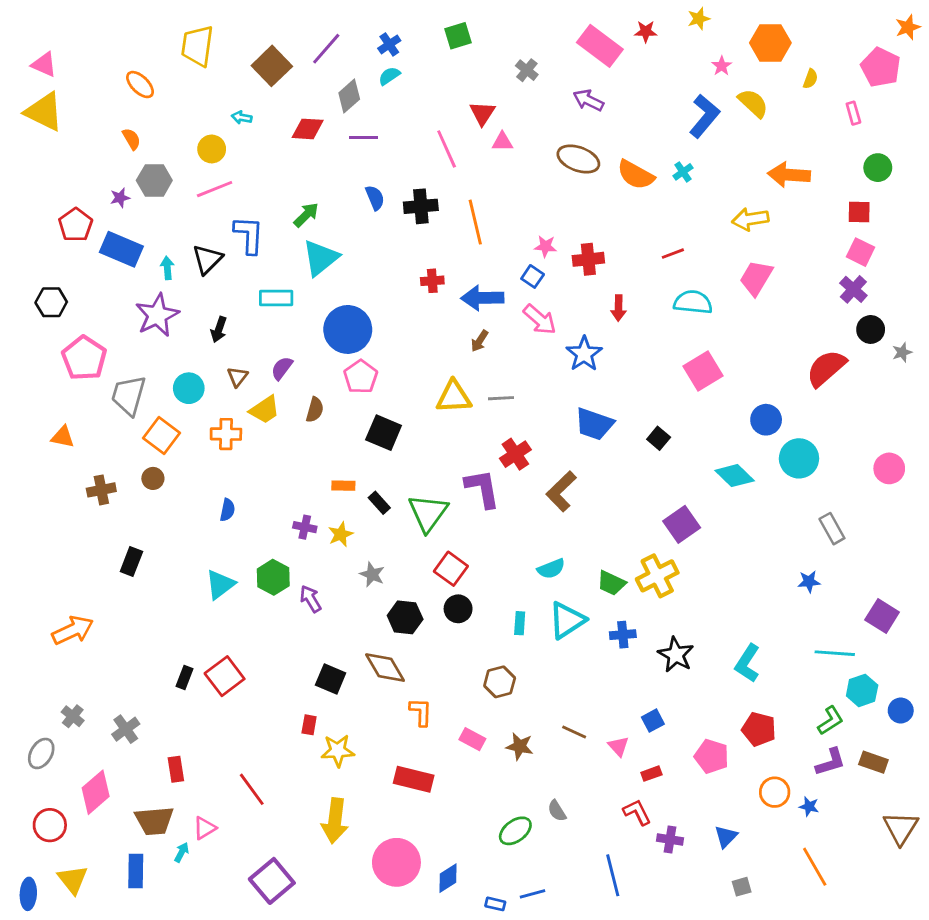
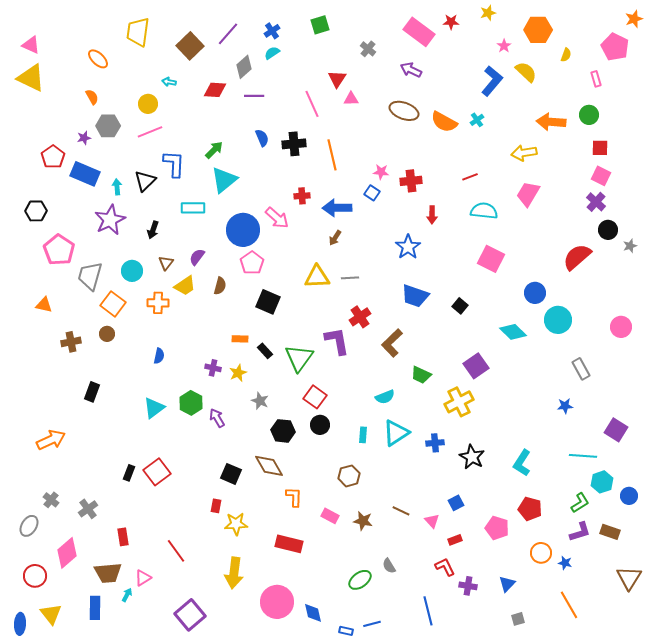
green circle: (878, 168) -> (589, 115), moved
pink arrow: (540, 319) -> (277, 218), moved
pink square: (703, 371) -> (491, 259), turned -32
green trapezoid: (611, 583) -> (421, 375), moved
blue diamond: (448, 878) -> (313, 613), turned -70

